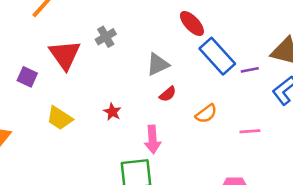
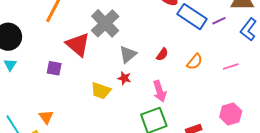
gray cross: (106, 37) -> (105, 23), size x1.8
gray triangle: (158, 64) -> (128, 54), moved
yellow trapezoid: (60, 118) -> (101, 91), moved

